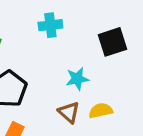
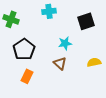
yellow semicircle: (101, 111) -> (94, 62), moved

